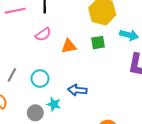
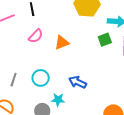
green square: (98, 43) -> (105, 40), moved
blue arrow: (77, 90) -> (78, 82), turned 30

